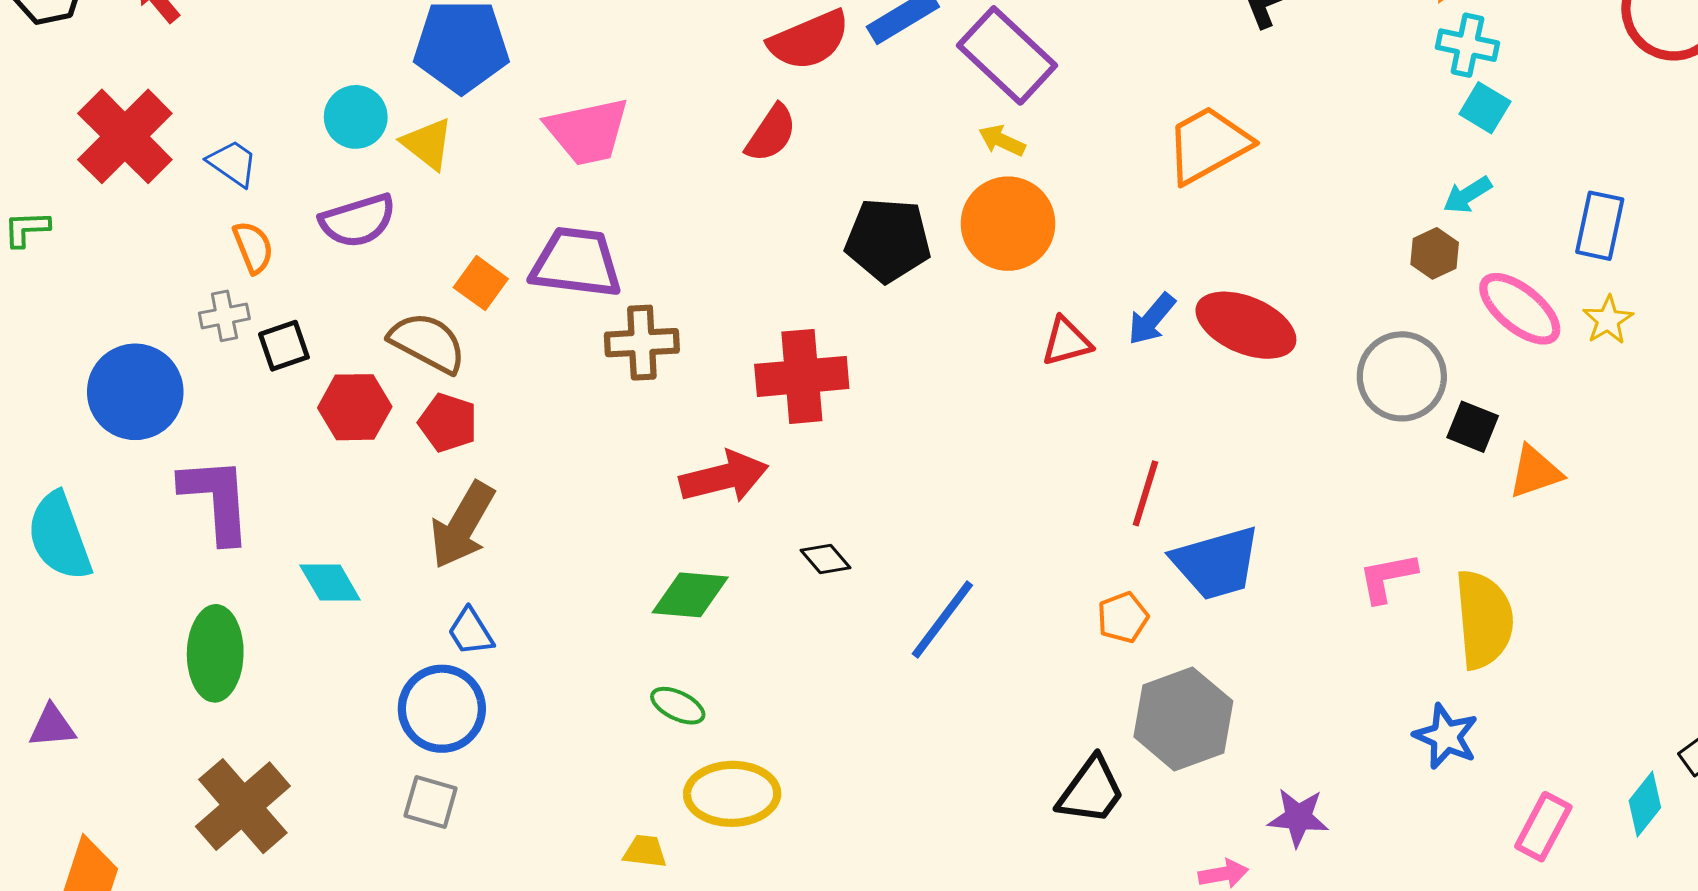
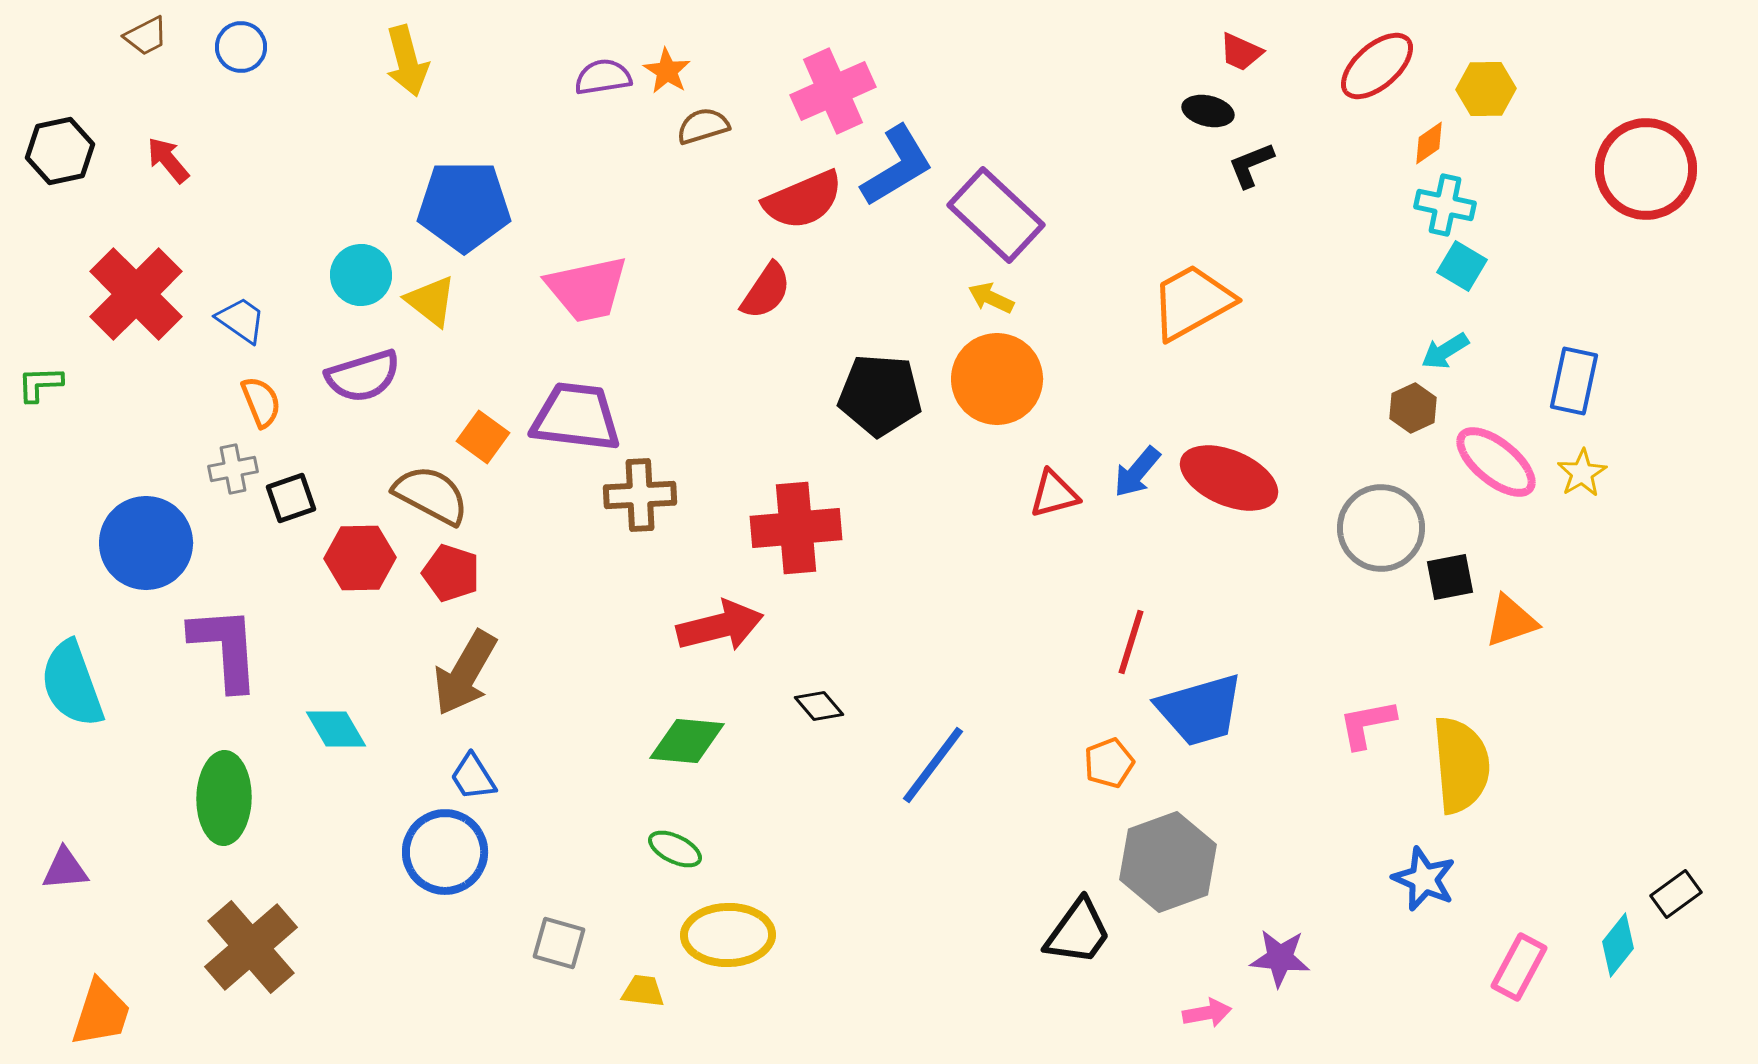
black square: (1473, 427) -> (1450, 577), turned -33
gray square: (431, 802) -> (559, 943), moved

